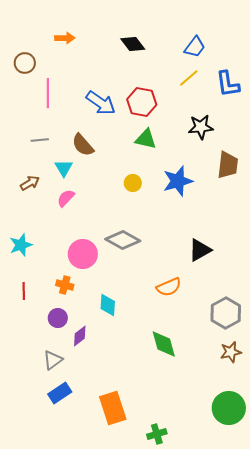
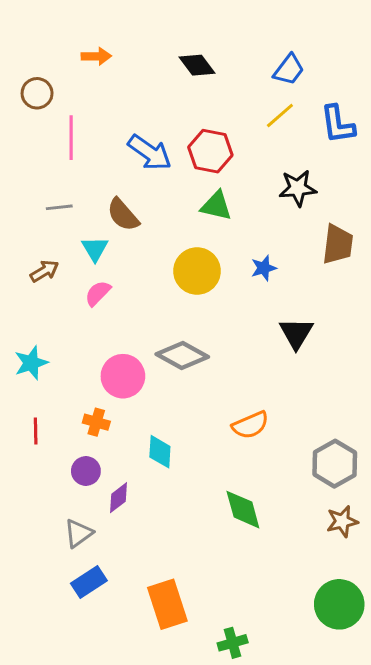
blue star: (178, 181) -> (264, 268), size x0.6
yellow circle: (133, 183) -> (197, 271), size x1.8
black triangle: (200, 250) -> (296, 333), moved, turned -30

